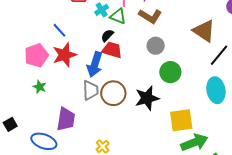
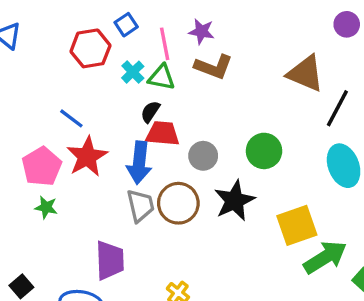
gray circle: (156, 46) -> (203, 156), moved
green star: (40, 87) -> (46, 207), moved

